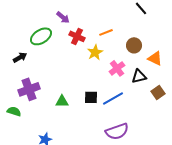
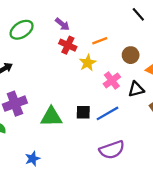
purple arrow: (63, 17) -> (62, 24), moved
green ellipse: (41, 36) -> (22, 30), moved
green triangle: (62, 101) -> (51, 117), size x1.5

